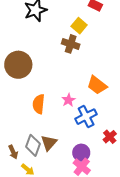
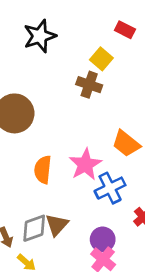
pink star: (68, 100) -> (85, 164), size x1.6
gray diamond: (33, 145) -> (34, 228), turned 50

